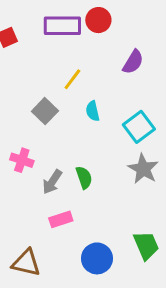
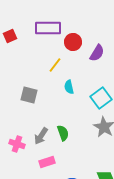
red circle: (98, 20) -> (73, 42), moved
gray square: (45, 111) -> (29, 95), moved, turned -30
pink cross: (22, 160) -> (17, 144), moved

